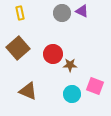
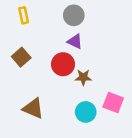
purple triangle: (82, 11) -> (75, 42), moved
brown square: (18, 48) -> (21, 57), size x0.7

